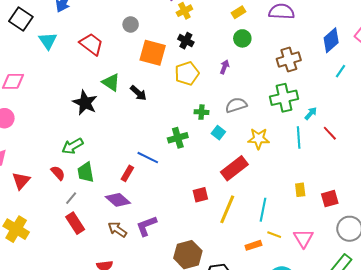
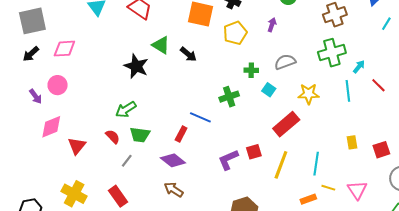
green trapezoid: (86, 172) -> (140, 135), turned -70
red rectangle: (75, 223) -> (118, 196), moved
purple L-shape: (146, 226) -> (228, 160), moved

